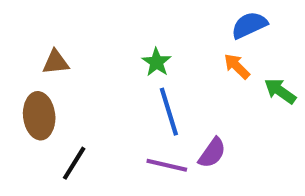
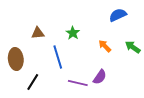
brown triangle: (56, 62) -> (38, 33), moved
orange arrow: (237, 66) -> (105, 46), moved
blue line: (169, 112) -> (58, 57), moved

